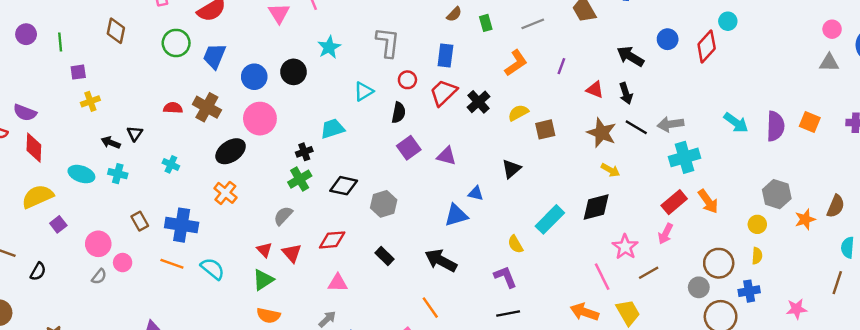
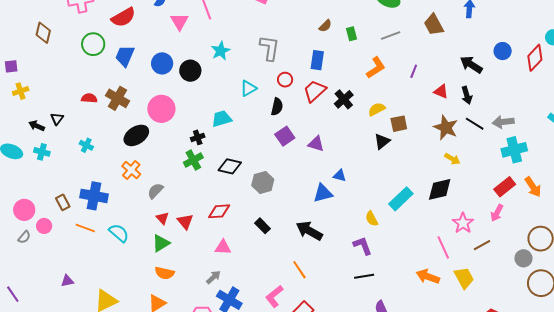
blue circle: (254, 77) -> (162, 63), moved
black triangle: (511, 169) -> (382, 141), moved
gray semicircle: (283, 216) -> (155, 191), moved
brown rectangle: (140, 221) -> (63, 202), moved

